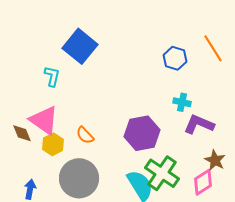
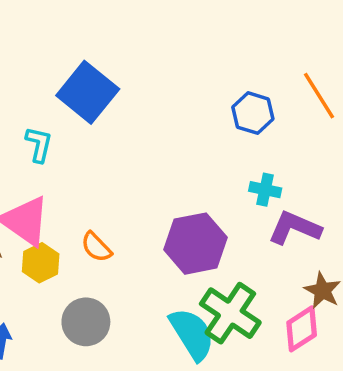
gray circle: (79, 178) -> (86, 322), size x0.7

